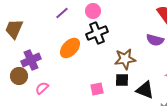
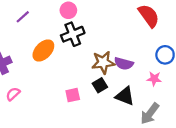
purple line: (62, 13) -> (23, 17), moved
purple semicircle: (155, 40) -> (124, 64), moved
black square: (122, 80) -> (100, 85), turned -32

